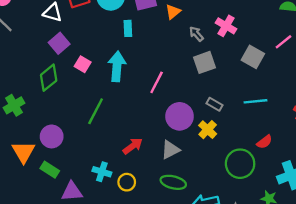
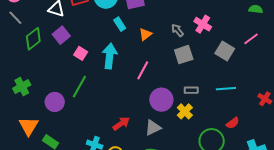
orange triangle: (173, 12) -> (145, 34), moved
cyan rectangle: (128, 28) -> (120, 24), turned -32
green diamond: (49, 78) -> (33, 39), moved
gray rectangle: (214, 104) -> (191, 90), turned -32
green line: (96, 111) -> (79, 87), moved
purple circle: (52, 136) -> (55, 102), moved

